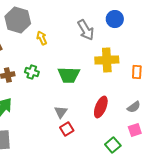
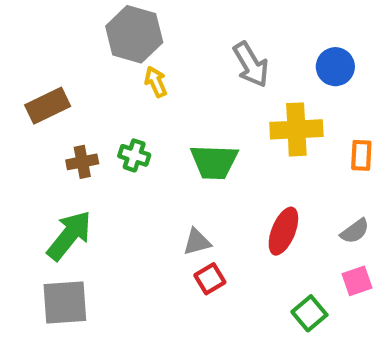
blue circle: (115, 19) -> (335, 67), moved
gray hexagon: (18, 20) -> (134, 34), moved
gray triangle: (61, 112) -> (197, 242), turned 40

